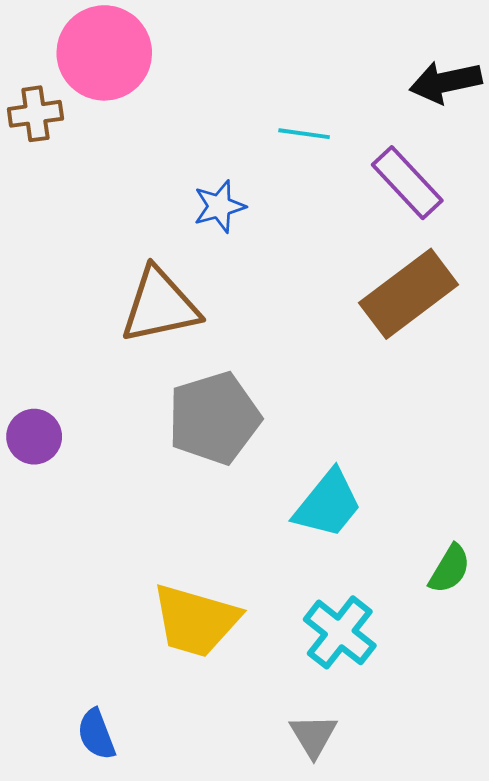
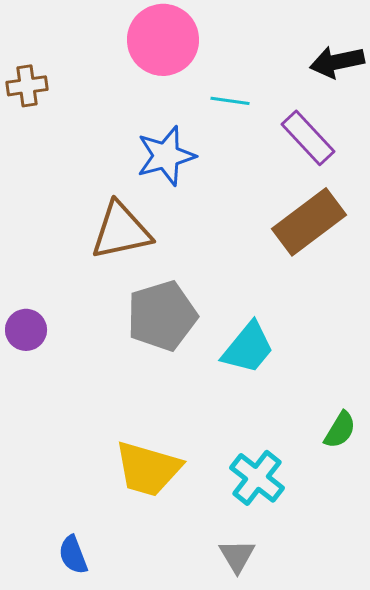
pink circle: (104, 53) -> (163, 40), moved
blue star: (219, 206) -> (166, 156), size x1.5
cyan trapezoid: (328, 504) -> (248, 348), moved

